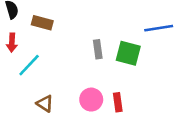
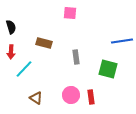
brown rectangle: (42, 23) -> (44, 43), moved
green square: (128, 53) -> (108, 69), moved

